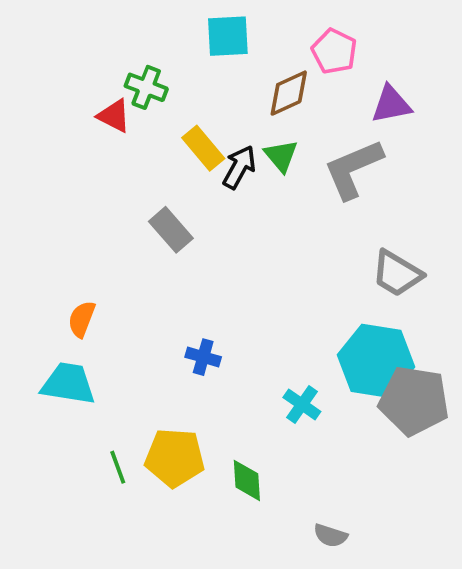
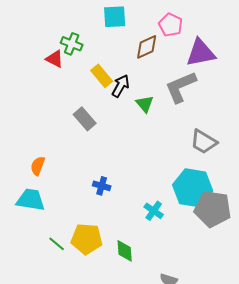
purple triangle: (391, 104) -> (201, 53), size x1.4
green triangle: (281, 156) -> (145, 104), moved
green line: (118, 467) -> (57, 244), turned -30

